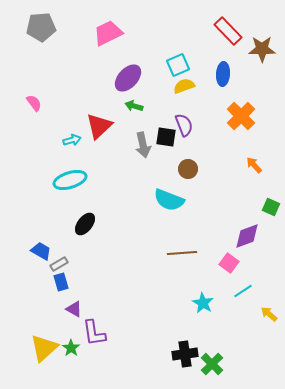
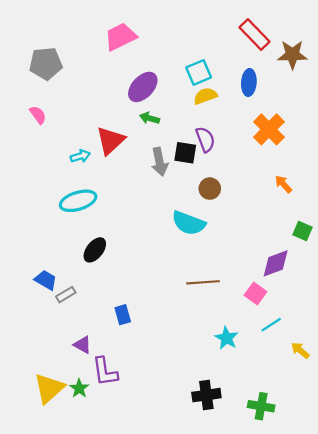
gray pentagon: (41, 27) -> (46, 64), moved
blue rectangle: (61, 282) -> (123, 315), moved
green cross: (212, 364) -> (261, 406), moved, turned -35

